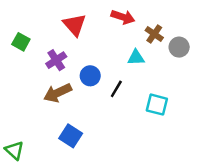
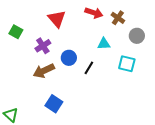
brown cross: (154, 34) -> (118, 18), moved
cyan square: (157, 105) -> (127, 64), moved

